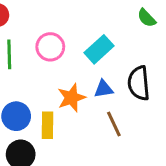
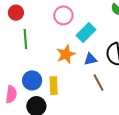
pink circle: (50, 47) -> (63, 15), moved
orange star: (71, 98) -> (66, 54), moved

